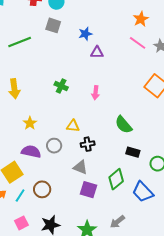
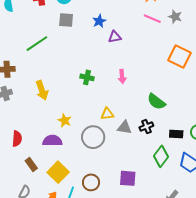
black cross: (88, 144) -> (146, 127), moved
gray circle: (54, 146) -> (93, 137), size x1.5
purple semicircle: (31, 152) -> (52, 141), moved
black rectangle: (133, 152) -> (176, 134), moved
gray triangle: (80, 167) -> (124, 127), moved
purple square: (88, 190) -> (128, 178), moved

